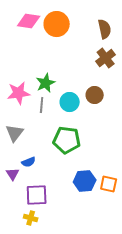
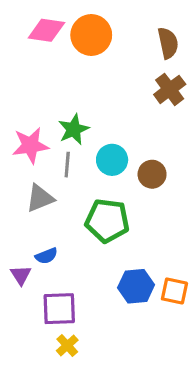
brown circle: (95, 95) -> (152, 174), moved
gray triangle: (15, 133) -> (40, 198), moved, turned 30
yellow cross: (31, 218) -> (67, 345), moved, turned 32

